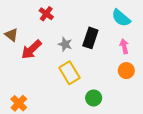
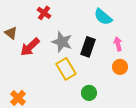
cyan semicircle: (121, 18) -> (103, 17), moved
black rectangle: (90, 38) -> (88, 47), moved
gray star: (65, 44) -> (62, 42), size x1.5

